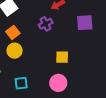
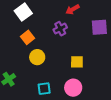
yellow circle: (15, 51) -> (37, 57), moved
cyan square: (21, 83) -> (44, 89), moved

